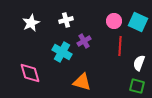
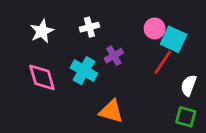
cyan square: (138, 22) -> (174, 39), moved
red line: (120, 46) -> (163, 62), turned 30
pink diamond: (30, 73) -> (42, 77), moved

